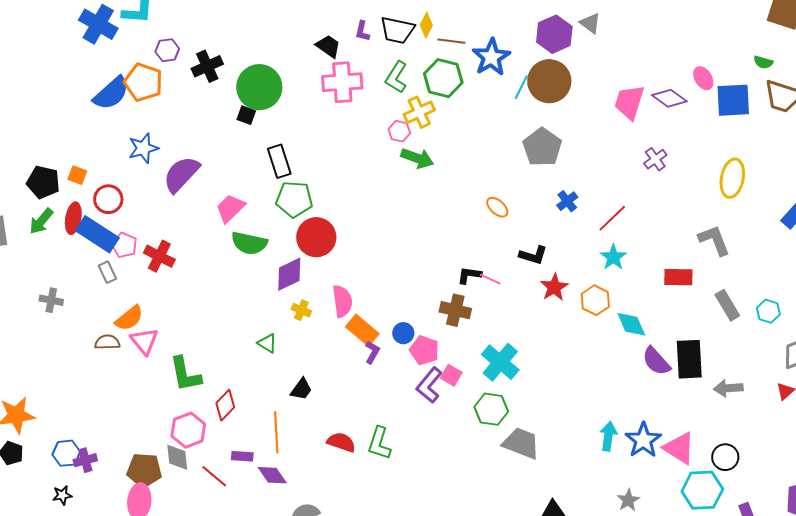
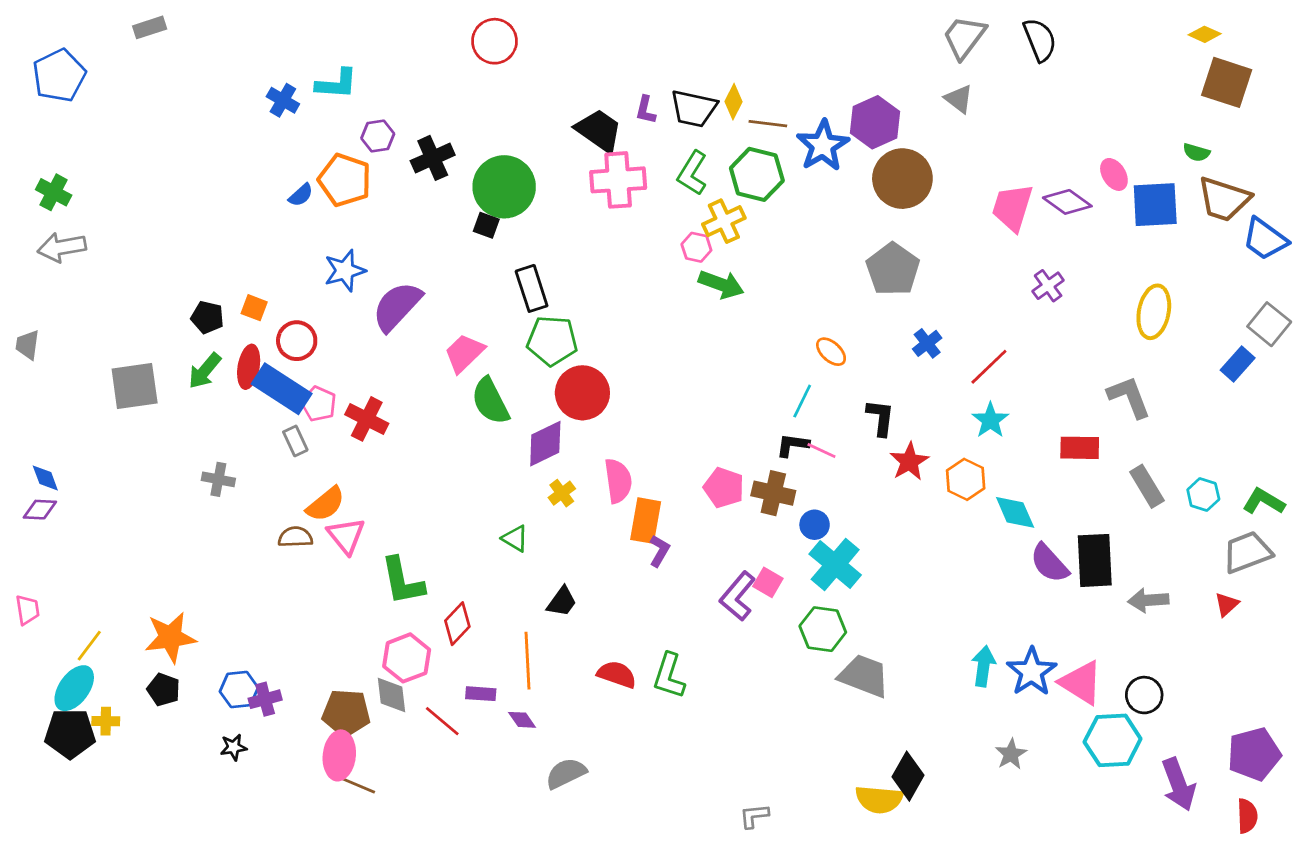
blue cross: (98, 24) -> (283, 100), size x0.6
purple hexagon: (554, 34) -> (875, 122), moved
black trapezoid: (328, 46) -> (599, 130), size x1.4
cyan line: (521, 87) -> (802, 401), moved
blue semicircle: (111, 93) -> (301, 195), size x0.5
black pentagon: (43, 182) -> (207, 317), size x0.7
green semicircle: (249, 243) -> (490, 401), turned 51
black L-shape: (533, 255) -> (880, 418), turned -100
yellow cross: (301, 310) -> (562, 493), turned 30
orange rectangle: (362, 330) -> (646, 521), turned 60
blue circle: (403, 333) -> (815, 525), moved
pink pentagon: (424, 350) -> (724, 488), moved
purple diamond: (272, 475) -> (522, 720), size x0.7

